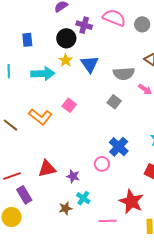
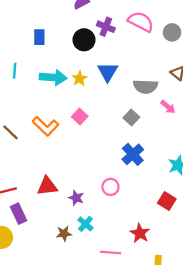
yellow star: (66, 60) -> (80, 79), moved
blue cross: (119, 147) -> (133, 154), moved
red star: (131, 202) -> (140, 233), size x0.7

